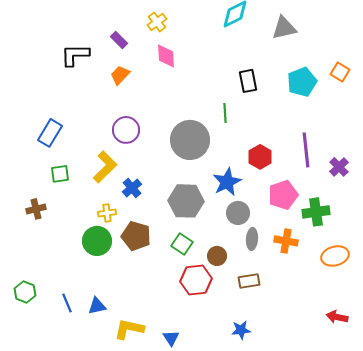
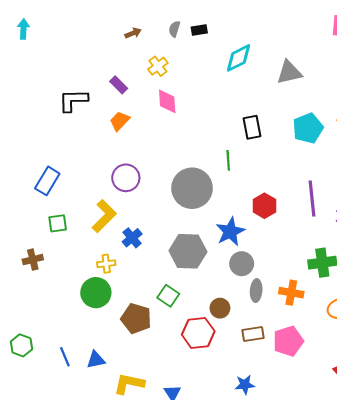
pink pentagon: (283, 195) -> (288, 341), moved
brown pentagon: (136, 236) -> (136, 318), moved
green square: (182, 244) -> (168, 296), moved

